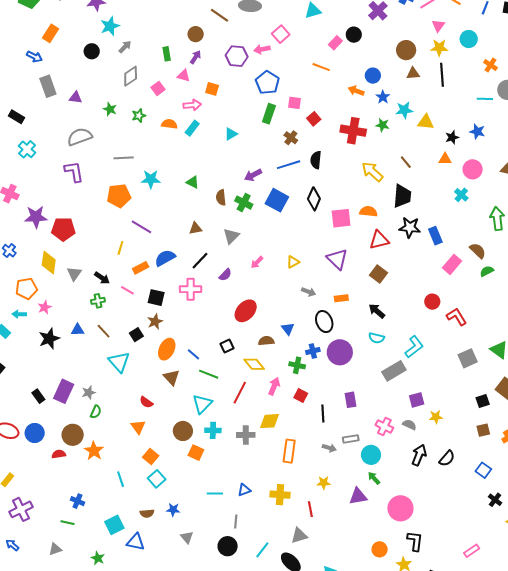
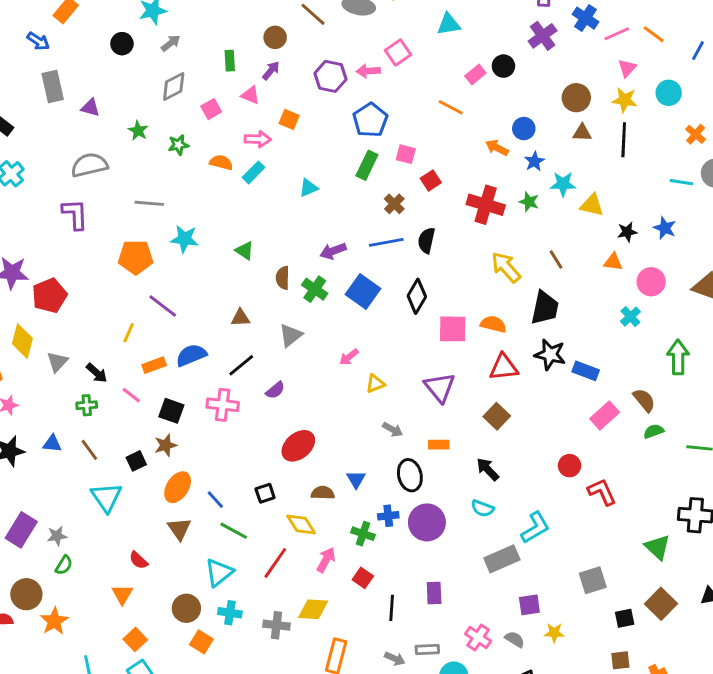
red pentagon: (63, 229) -> (49, 296), turned -30
blue rectangle: (435, 236) -> (586, 371), turned -54
pink arrow: (257, 262) -> (349, 357), moved
gray square: (468, 358) -> (593, 580), moved

